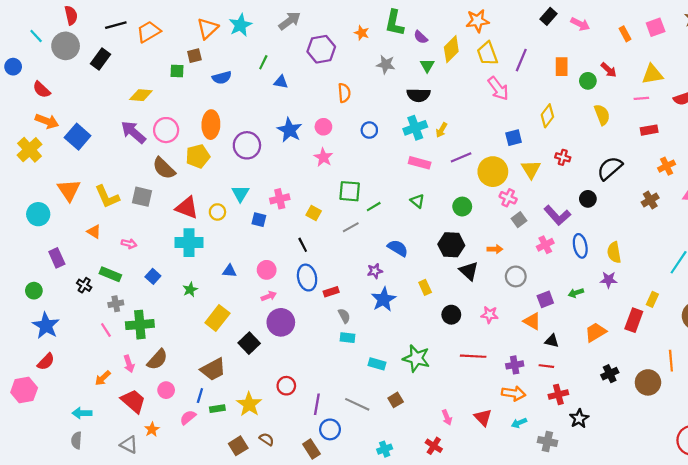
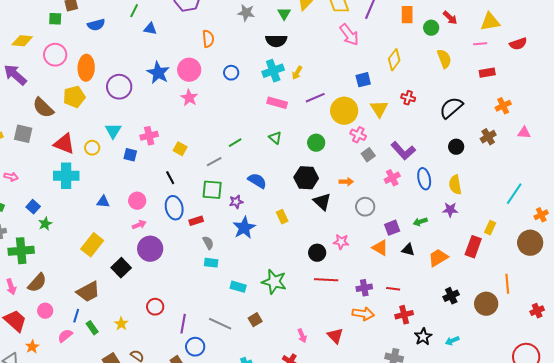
pink circle: (323, 127) -> (189, 70), size x1.5
pink circle: (166, 130) -> (55, 55), moved
green square: (350, 191) -> (212, 190), moved
black circle: (588, 199) -> (456, 147), moved
green star: (190, 290) -> (45, 224), moved
black circle: (451, 315) -> (317, 253), moved
black triangle: (552, 341) -> (408, 250), moved
yellow star: (249, 404) -> (121, 324), size x0.6
green rectangle: (217, 409) -> (92, 328), turned 64
cyan arrow: (519, 423) -> (452, 341), moved

